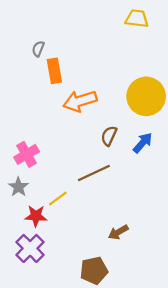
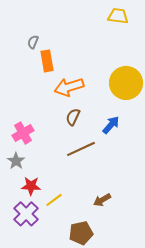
brown semicircle: (109, 136) -> (73, 117), moved
blue arrow: (143, 143) -> (111, 125), moved
yellow line: (58, 199) -> (54, 200), moved

